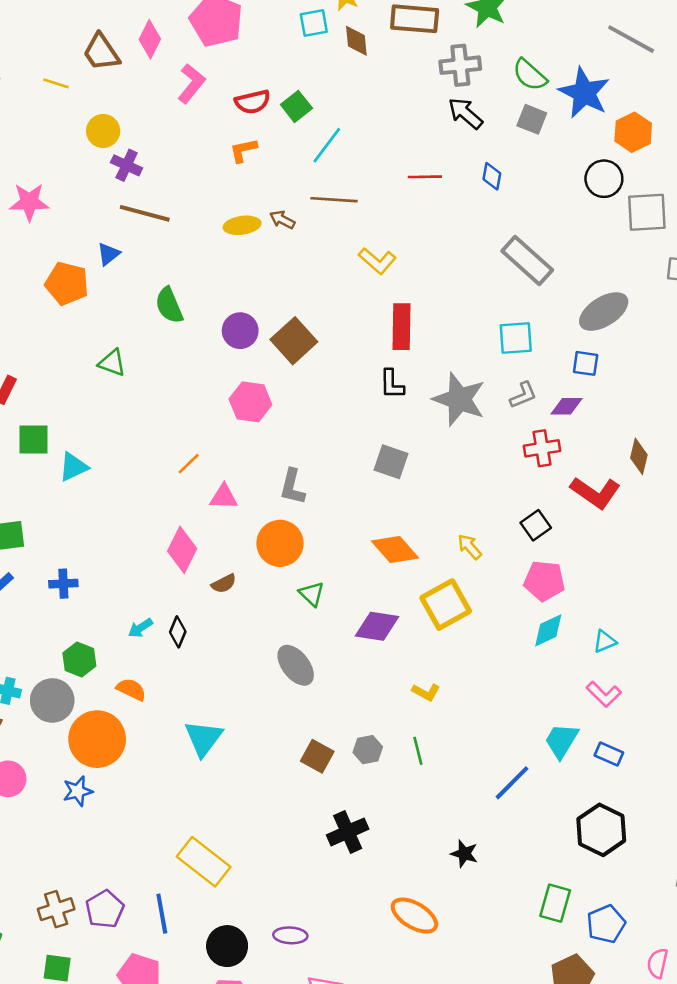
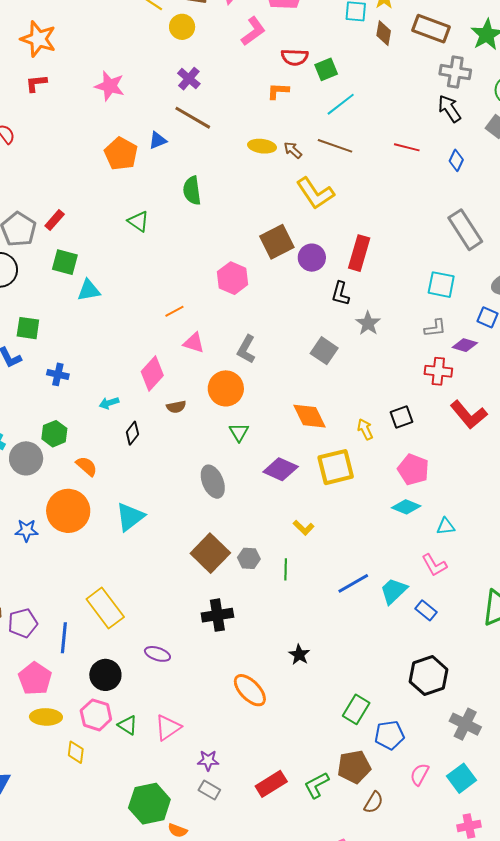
yellow circle: (103, 131) -> (182, 27), moved
yellow L-shape: (377, 261) -> (315, 193), moved, size x1.4
purple circle: (240, 331) -> (312, 258), moved
gray star: (459, 399) -> (368, 323), moved, size x0.6
black square: (536, 525) -> (402, 417), moved
cyan arrow: (140, 628) -> (109, 403), moved
cyan diamond: (548, 630) -> (406, 507), turned 32
orange circle: (97, 739) -> (68, 511), moved
brown square: (317, 756) -> (210, 553), size x1.5
blue line: (512, 783) -> (353, 583), moved
black hexagon: (601, 830) -> (429, 676), moved
purple ellipse: (290, 935) -> (157, 654), moved

